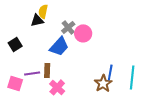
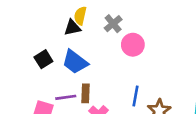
gray cross: (68, 27) -> (113, 24), moved
blue trapezoid: (59, 46) -> (75, 62), moved, turned 85
blue line: (110, 72) -> (135, 96), moved

